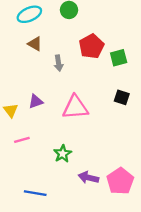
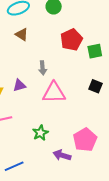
gray arrow: (59, 63) -> (43, 68), moved
pink pentagon: (120, 181) -> (85, 140), moved
blue line: (35, 193) -> (14, 166), turned -36

